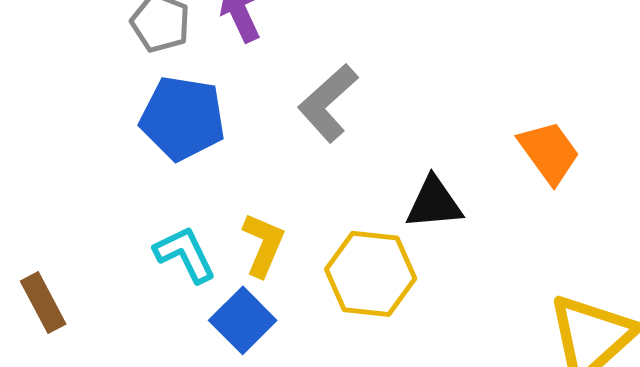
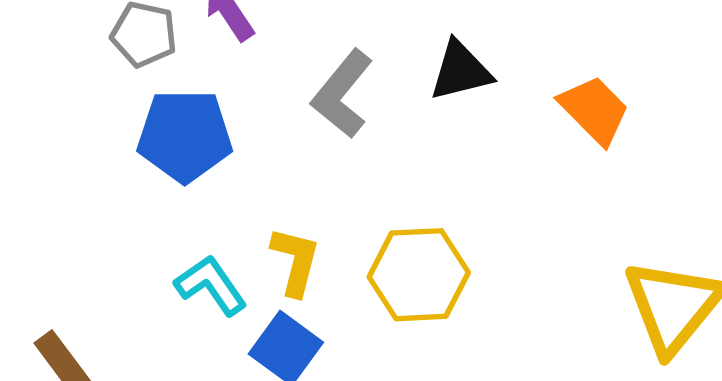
black triangle: (434, 203) -> (461, 71), moved

